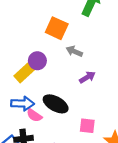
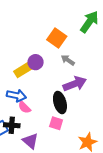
purple arrow: (87, 77) -> (75, 84), size x1.6
black ellipse: (56, 104) -> (60, 103), moved, turned 35
pink square: (87, 126) -> (56, 123), moved

